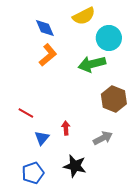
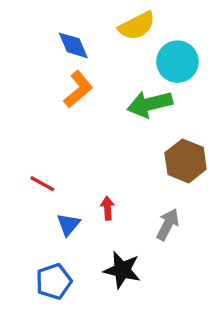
gray arrow: (103, 138) -> (168, 224), turned -36

